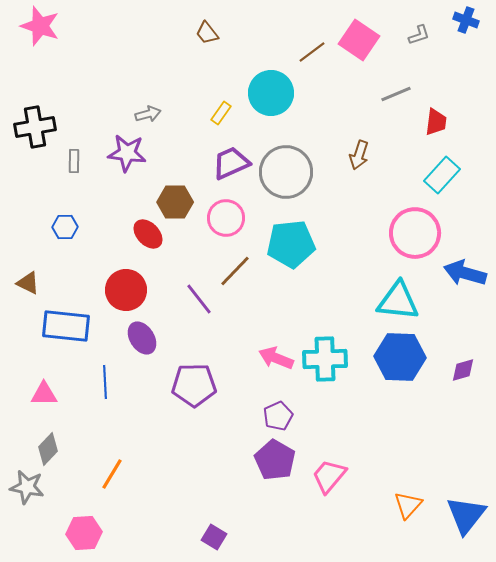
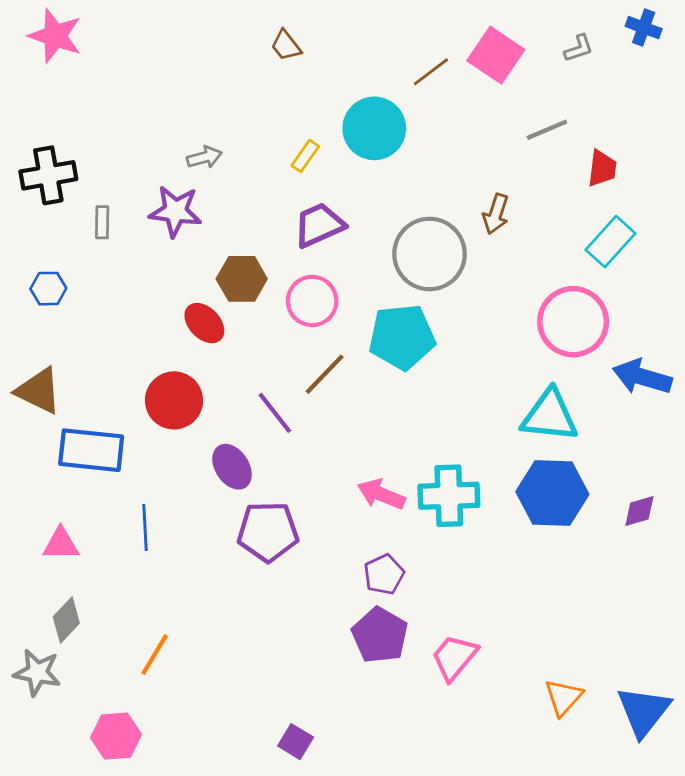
gray circle: (286, 172) -> (430, 254), moved
blue hexagon: (65, 227) -> (48, 289), moved
brown triangle: (28, 283) -> (39, 391), size x1.5
purple ellipse: (142, 338) -> (232, 467), moved

